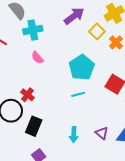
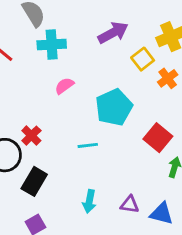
pink semicircle: (37, 58) -> (64, 86), moved, turned 88
cyan line: (78, 94) -> (88, 145), moved
purple triangle: (102, 133) -> (130, 204), turned -40

